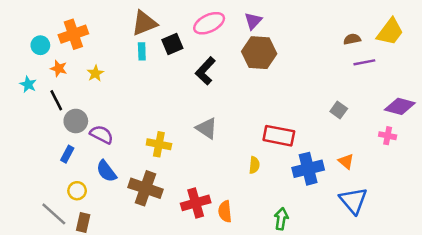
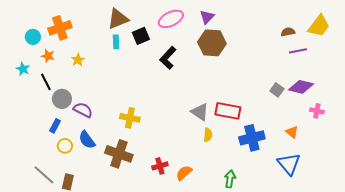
purple diamond: (400, 106) -> (301, 87), moved
gray triangle: (207, 128) -> (200, 112), moved
orange triangle: (346, 161) -> (292, 132), moved
yellow circle: (77, 191) -> (65, 146), moved
red cross: (196, 203) -> (160, 166), size x0.7
orange semicircle: (225, 212) -> (184, 173), turned 54

